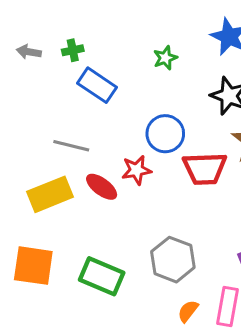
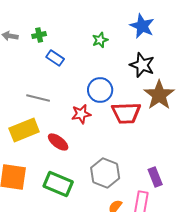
blue rectangle: (97, 85) -> (55, 58), size x0.7
red ellipse: (102, 187) -> (58, 142), moved

